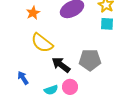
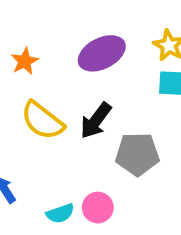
black arrow: (61, 65) -> (96, 121), moved, turned -90

